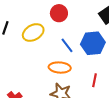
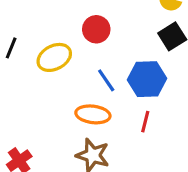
red line: (95, 80) -> (145, 122), moved

